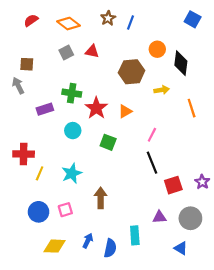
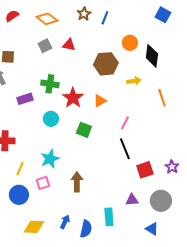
yellow line: (40, 173) -> (20, 169), moved
pink square: (65, 210) -> (43, 183), moved

